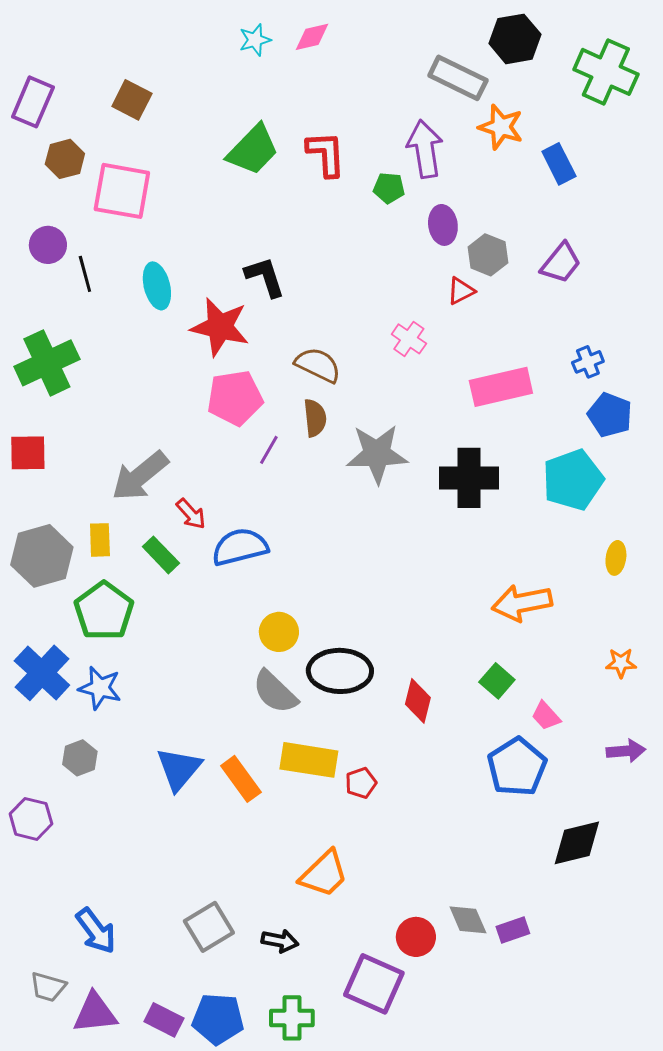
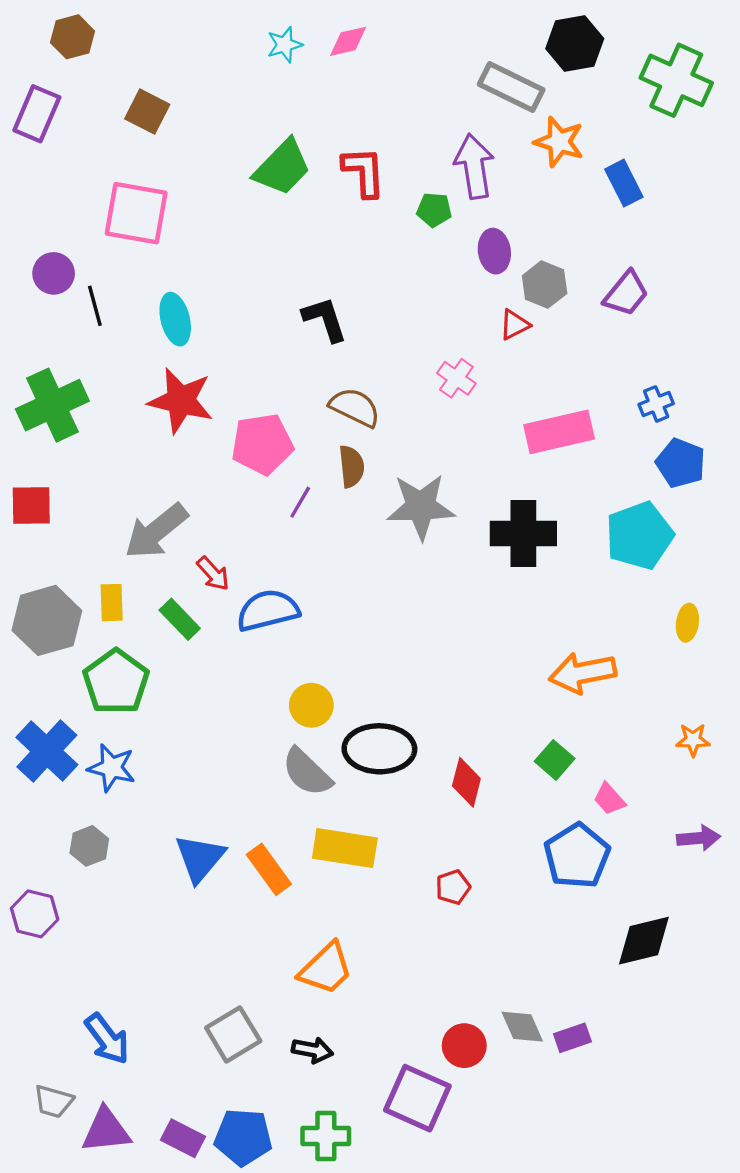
brown hexagon: (65, 159) -> (73, 37), moved
black L-shape: (265, 277) -> (325, 319), moved
red star: (220, 327) -> (181, 401), moved
red pentagon: (361, 783) -> (453, 887), moved
orange trapezoid: (324, 874) -> (326, 969), moved

